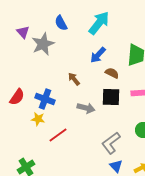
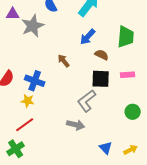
purple triangle: (23, 32) -> (13, 14), turned -48
gray arrow: (86, 108) -> (76, 125), moved
red line: (58, 135) -> (25, 125), moved
gray L-shape: (111, 143) -> (87, 101), moved

